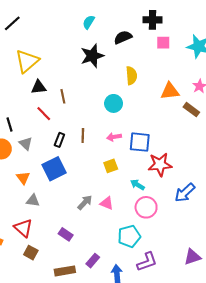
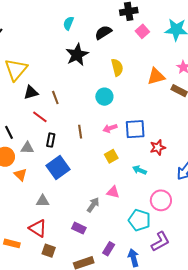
pink square: (163, 43) -> (142, 31), turned -32
black rectangle: (59, 140) -> (51, 140), moved
gray triangle: (26, 144) -> (27, 148), turned -32
red star: (160, 165) -> (158, 147), size x0.7
orange triangle: (23, 178) -> (20, 175), moved
gray arrow: (85, 203) -> (93, 205), moved
pink circle: (146, 207) -> (161, 200), moved
cyan pentagon: (129, 236) -> (139, 220), turned -30

